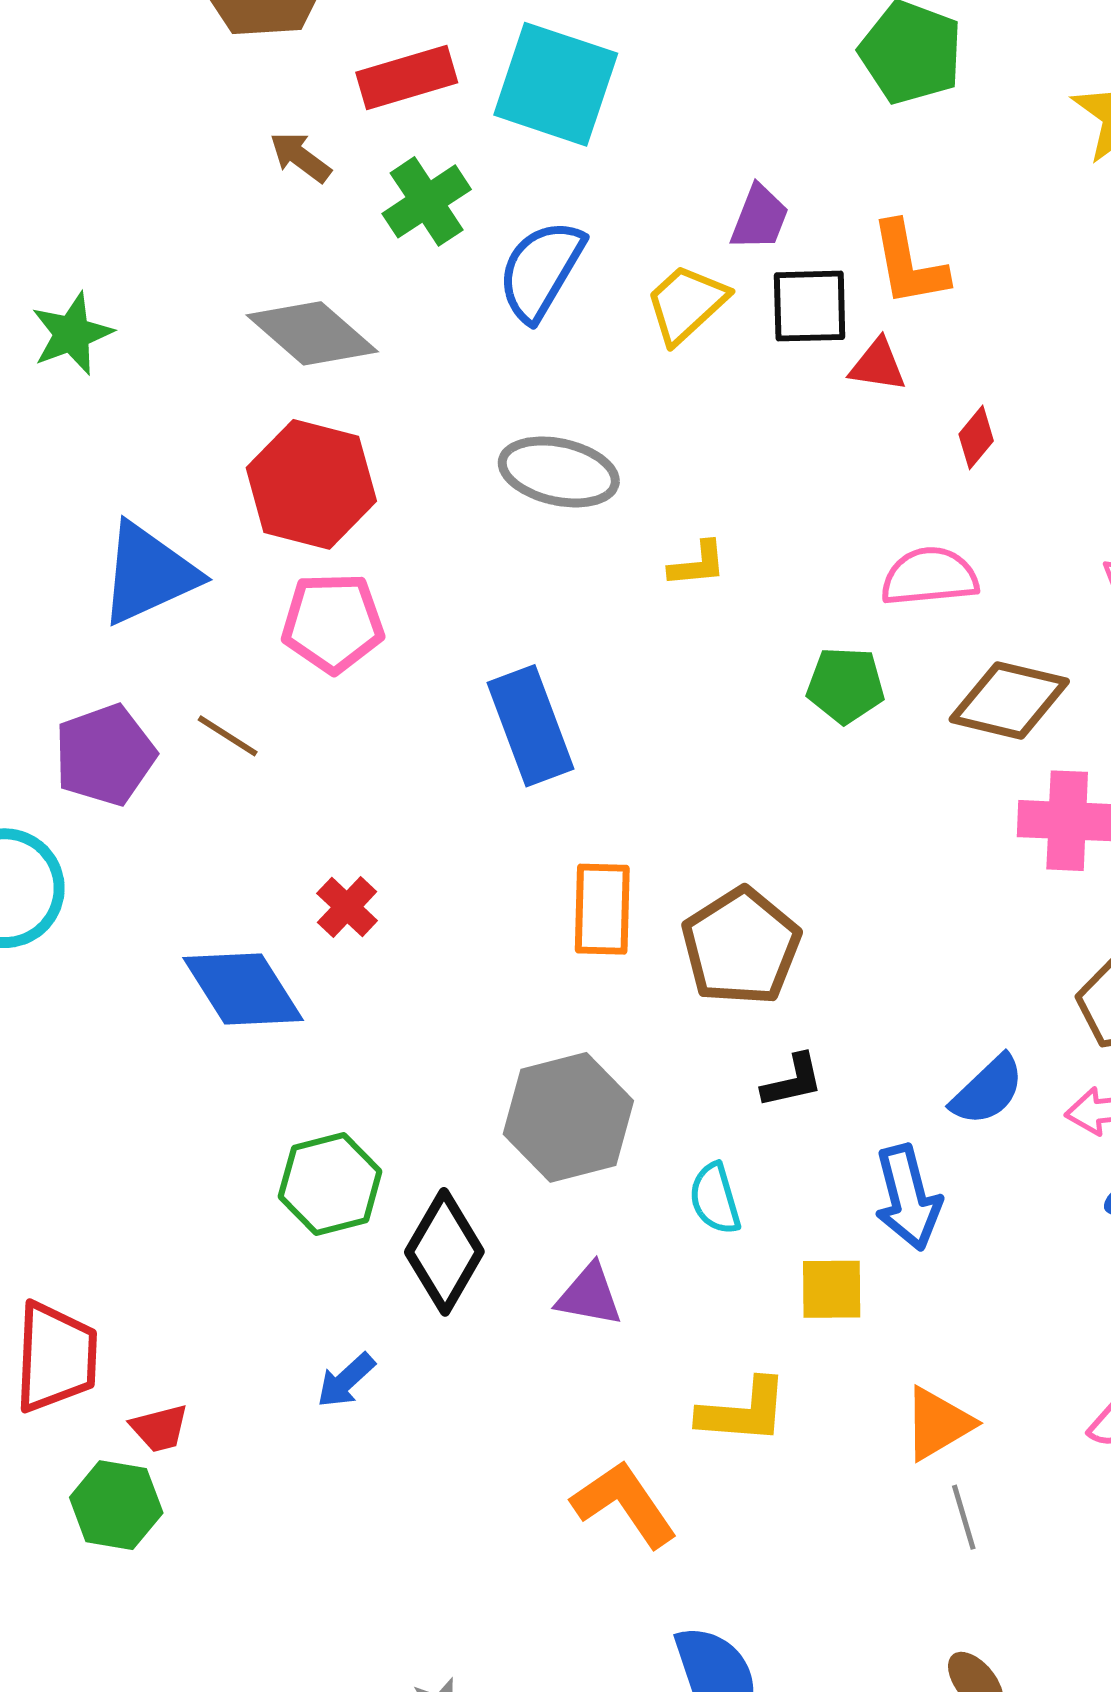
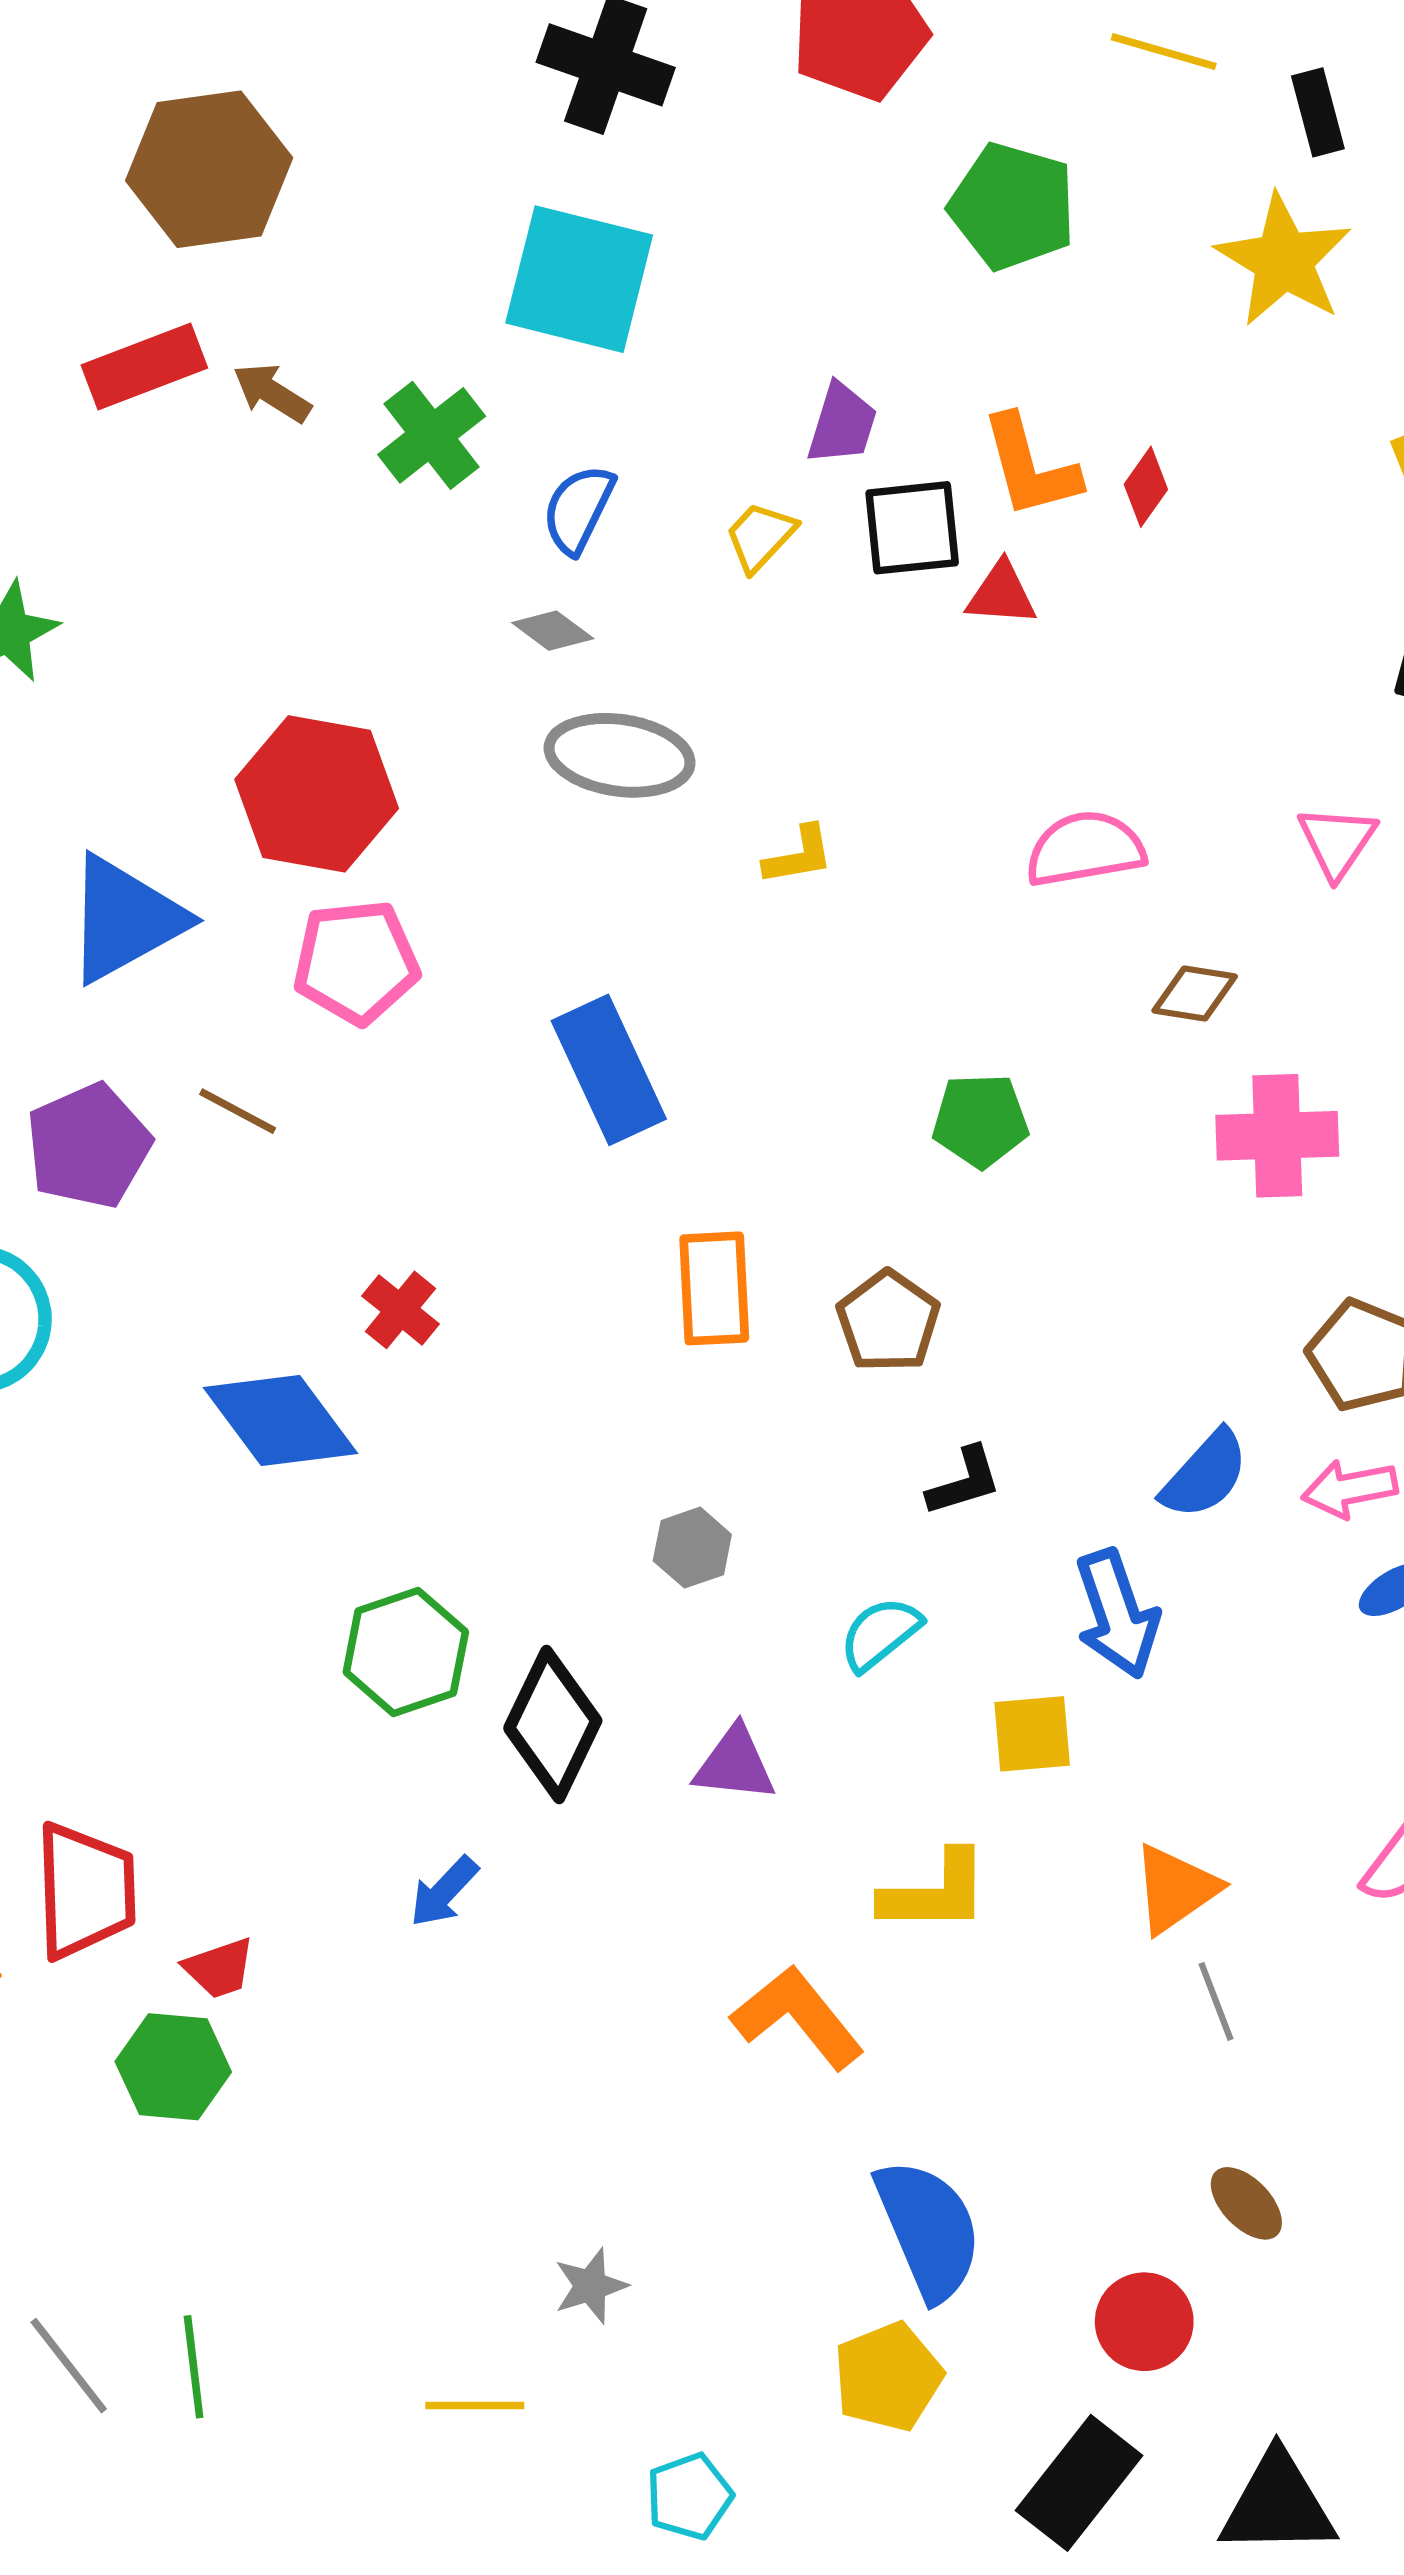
red rectangle: (407, 77) -> (144, 366), moved
blue semicircle: (541, 270) -> (578, 509), size x0.7
yellow trapezoid: (686, 304) -> (760, 537), size x0.7
gray diamond: (312, 333) -> (553, 631), moved, size x0.5
red diamond: (976, 437) -> (1146, 487), moved
green pentagon: (846, 685) -> (980, 1120), moved
brown diamond: (1009, 700) -> (1195, 994), size x0.6
brown pentagon: (741, 947) -> (888, 1321), size x0.7
gray hexagon: (568, 1117) -> (692, 1548), size x0.5
cyan semicircle: (715, 1199) -> (880, 1634), turned 72

